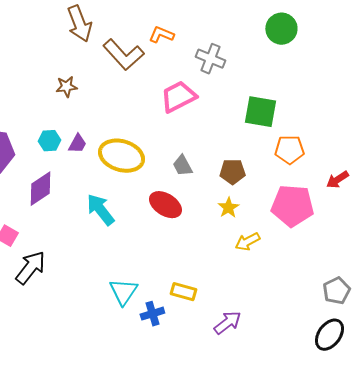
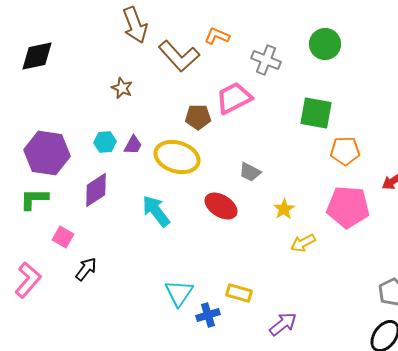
green circle: (281, 29) -> (325, 44), moved
brown star: (66, 87) -> (122, 88), turned 30
gray trapezoid: (182, 166) -> (250, 172), moved, turned -35
brown pentagon: (232, 172) -> (198, 117), moved
black arrow: (30, 268) -> (86, 269), size x0.7

